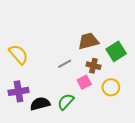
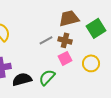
brown cross: (93, 66) -> (65, 40), moved

